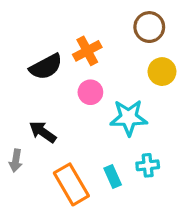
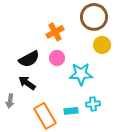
brown circle: (149, 27) -> (94, 17), size x1.4
black semicircle: (46, 67) -> (29, 59), moved
cyan rectangle: (113, 176) -> (71, 111), turned -72

